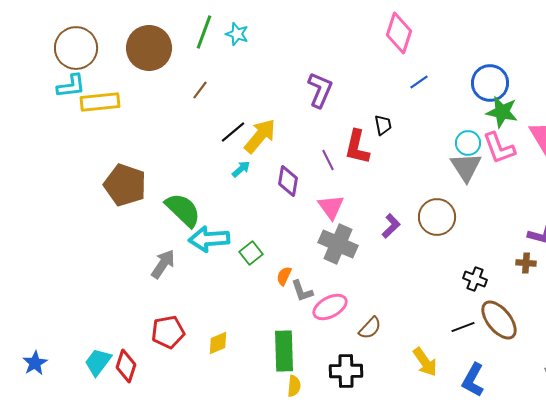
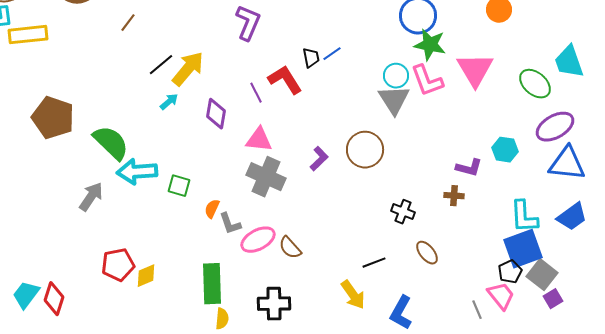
blue line: (419, 82) -> (332, 54), moved
red L-shape: (357, 147) -> (285, 80), turned 135
pink triangle: (331, 207) -> (259, 140), turned -48
green square: (251, 253) -> (179, 186), turned -35
brown ellipse: (499, 320) -> (427, 253), size x0.6
black line: (463, 327) -> (374, 263), moved
brown semicircle: (370, 328) -> (290, 248), moved, turned 95
red pentagon: (168, 332) -> (118, 265), moved

